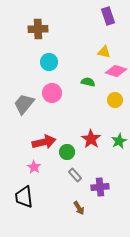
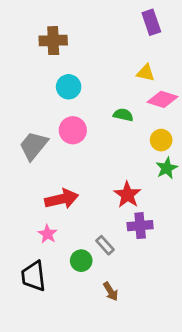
green star: (119, 141) -> (167, 168), moved
green circle: (67, 152) -> (81, 261), moved
purple cross: (100, 187) -> (140, 226), moved

